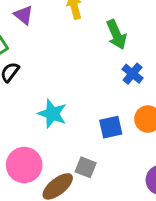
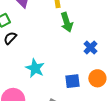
green arrow: (116, 35) -> (67, 22), moved

